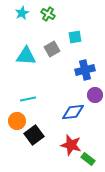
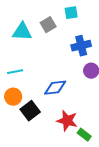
cyan line: (28, 99) -> (15, 72), moved
blue diamond: (73, 112) -> (55, 88), moved

